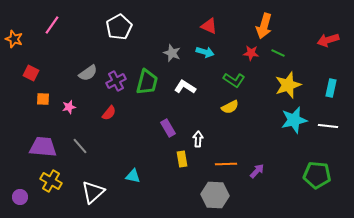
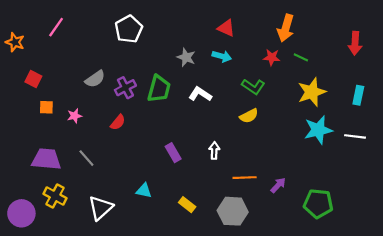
red arrow: (328, 40) -> (355, 43), turned -70
purple rectangle: (168, 128) -> (173, 153), moved
yellow rectangle: (182, 159) -> (187, 205), moved, turned -42
green pentagon: (317, 175) -> (318, 204), moved
purple circle: (20, 197) -> (21, 213), size x1.6

